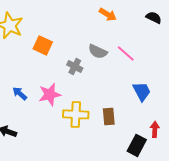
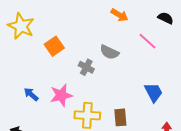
orange square: (43, 45) -> (54, 46), turned 30
pink line: (126, 53) -> (148, 41), moved

